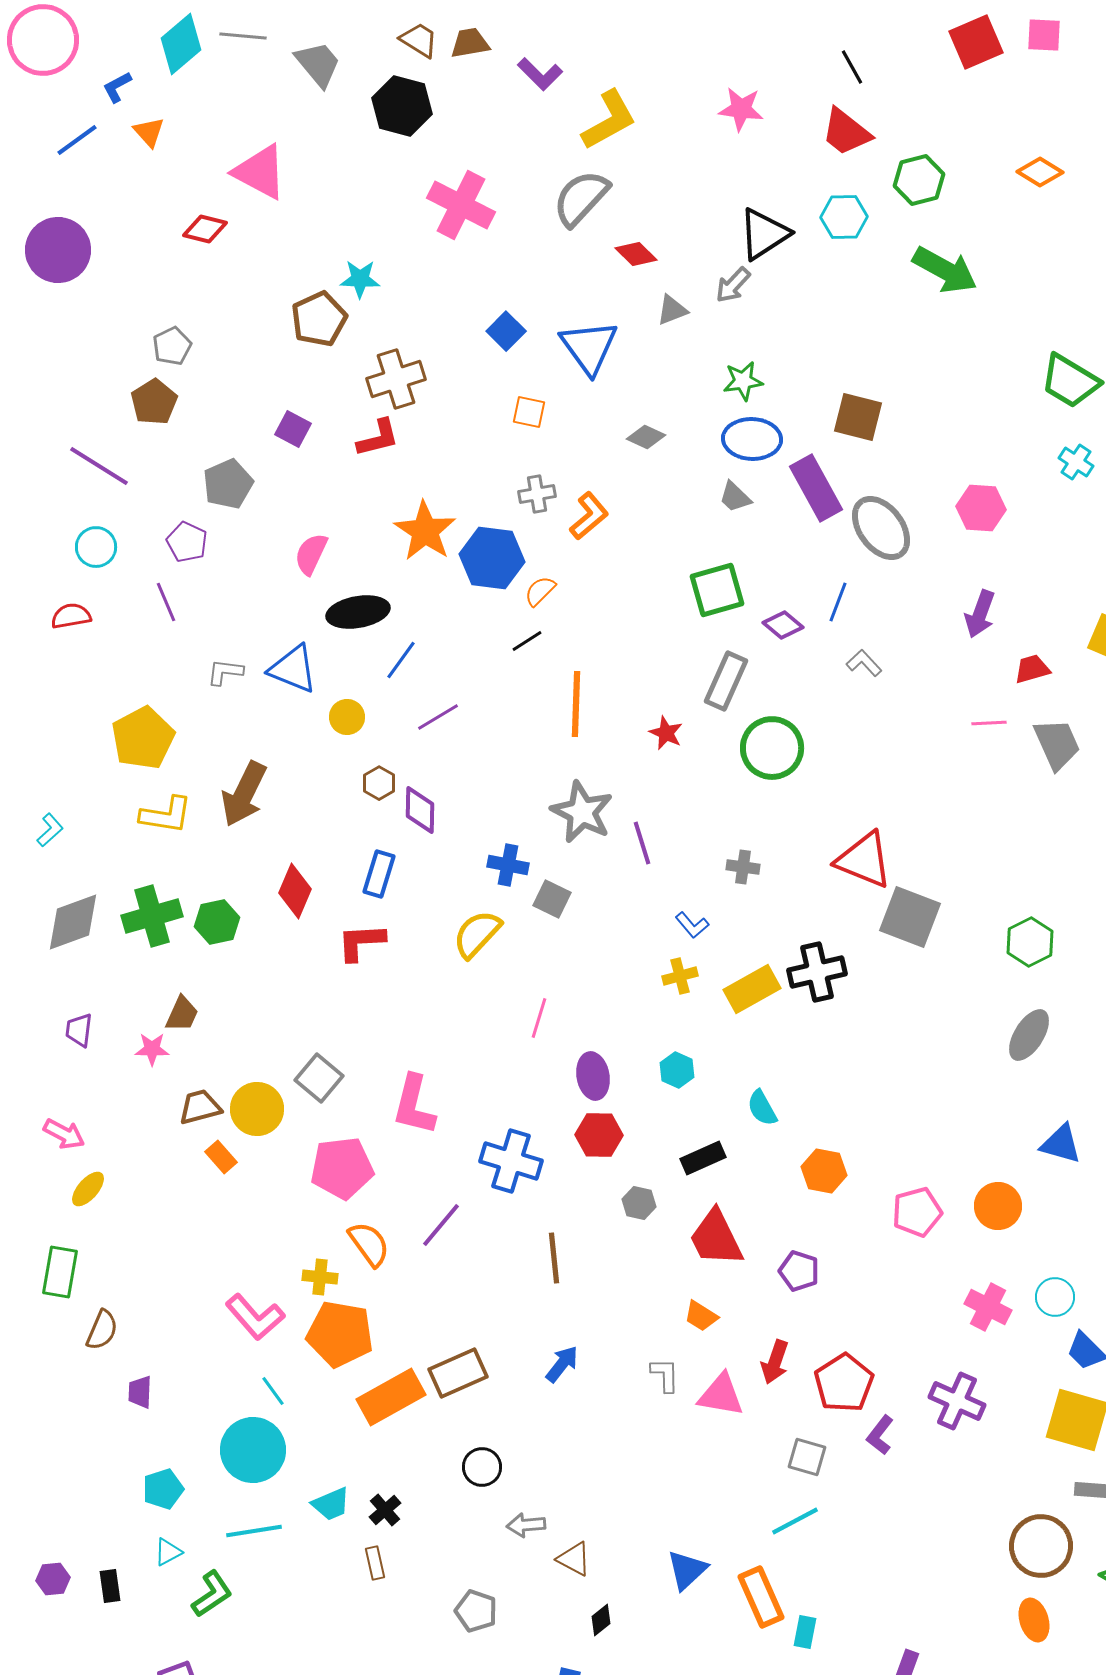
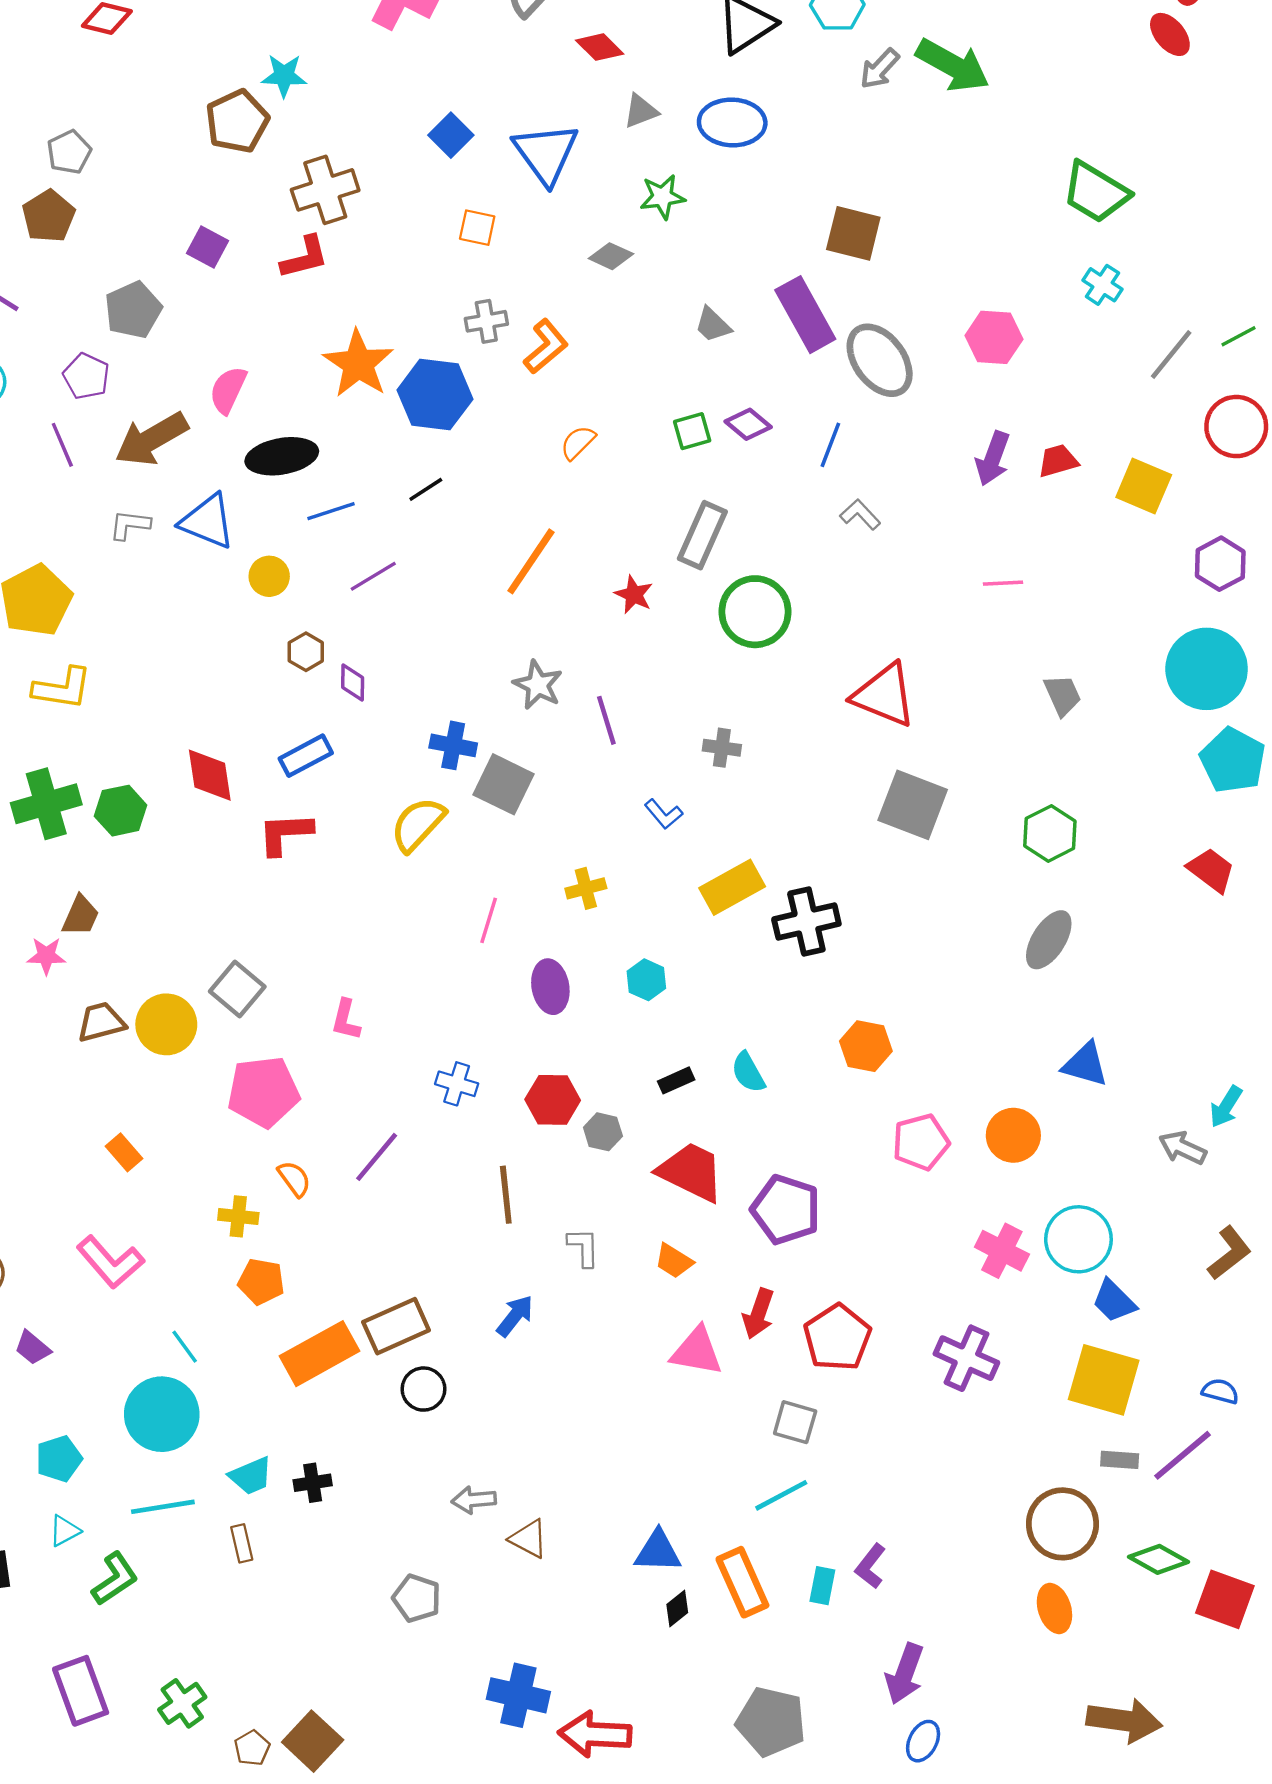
gray arrow: (733, 285) -> (880, 69), moved
green star: (743, 381) -> (662, 197), moved
blue ellipse: (752, 439) -> (732, 122), moved
green square: (717, 590) -> (692, 431), size x0.6
orange semicircle: (540, 591) -> (578, 443), moved
purple diamond: (783, 625) -> (748, 424), moved
black line: (527, 641) -> (426, 489), moved
blue line: (401, 660) -> (331, 511), turned 36
red trapezoid: (1032, 669) -> (1058, 461), moved
orange line: (576, 704) -> (531, 561), turned 32
gray trapezoid: (1057, 744) -> (1062, 695), moved, size x0.7
brown arrow: (244, 794) -> (151, 439), moved, turned 34
purple diamond: (420, 810) -> (353, 683), size x0.7
gray star: (582, 812) -> (538, 685), size x0.7
red triangle: (864, 860) -> (884, 695), moved
blue rectangle: (379, 874) -> (306, 756), turned 45
red diamond: (295, 891) -> (210, 775), turned -32
gray square: (552, 899) -> (504, 784), size x1.4
black cross: (817, 972) -> (806, 921), moved
yellow cross: (680, 976) -> (586, 888), moved
pink L-shape: (414, 1105) -> (346, 1020), size x0.6
cyan semicircle: (762, 1108) -> (748, 1072), moved
red hexagon: (599, 1135) -> (553, 1100), moved
orange rectangle: (221, 1157) -> (124, 1152), moved
black rectangle: (703, 1158) -> (676, 1080), size x0.7
blue cross: (511, 1161) -> (457, 1084), size x0.6
orange hexagon: (824, 1171) -> (866, 1046), moved
red trapezoid: (716, 1238) -> (691, 1172), turned 142
orange semicircle: (369, 1244) -> (294, 1179), size x0.7
purple pentagon: (799, 1271) -> (786, 1210), size x1.5
cyan circle: (1055, 1297) -> (1078, 1239), size x1.5
pink L-shape: (255, 1317) -> (110, 1262), moved
orange pentagon: (340, 1334) -> (261, 1282), size x0.6
gray L-shape: (665, 1375) -> (584, 1247), moved
purple trapezoid: (140, 1392) -> (33, 1348), turned -52
purple L-shape: (880, 1435) -> (870, 1566), moved
black circle: (482, 1467) -> (423, 1389), moved
black cross: (385, 1510) -> (313, 1483), turned 32
brown rectangle: (375, 1563) -> (242, 1543), moved
blue triangle: (687, 1570) -> (658, 1551), turned 45
black diamond: (601, 1620) -> (677, 1608), moved
cyan rectangle: (805, 1632) -> (822, 1586), moved

